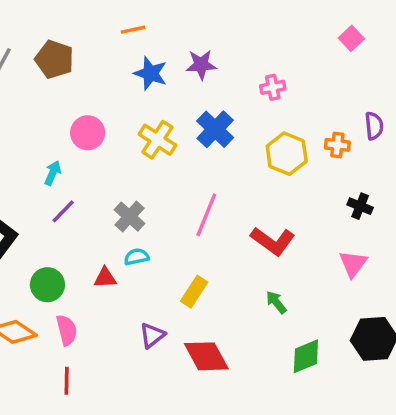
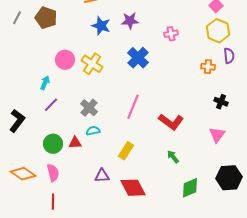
yellow cross: (157, 140) -> (92, 64), moved
yellow hexagon: (287, 154) -> (218, 31), moved
green circle: (47, 285) -> (53, 144), moved
purple triangle: (152, 335) -> (102, 176), turned 35

